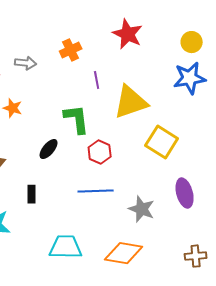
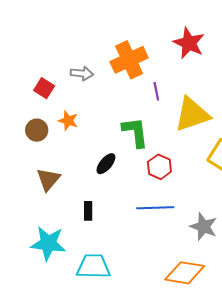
orange cross: (71, 50) -> (129, 60), size x1.6
cyan trapezoid: (66, 247) -> (93, 266), moved

